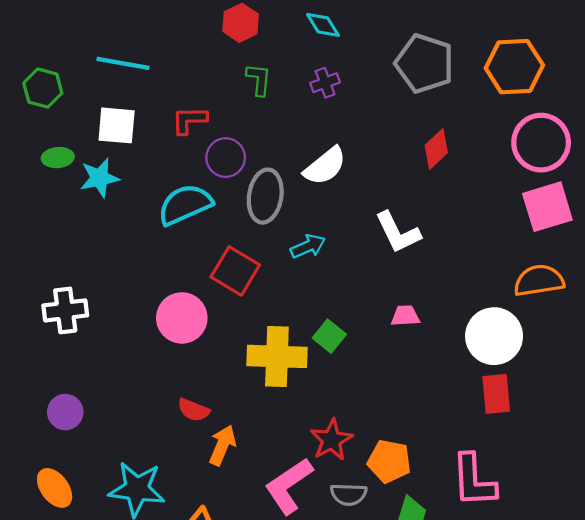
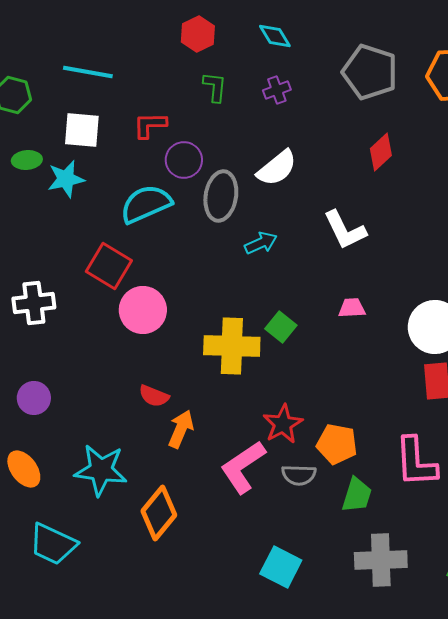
red square: (235, 271) -> (109, 266), moved

